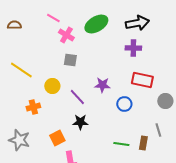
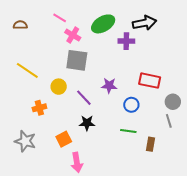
purple cross: (133, 48) -> (126, 41), moved
gray square: (70, 60) -> (77, 60), size x1.6
gray line: (158, 130) -> (169, 121), moved
green line: (121, 144) -> (128, 131), moved

